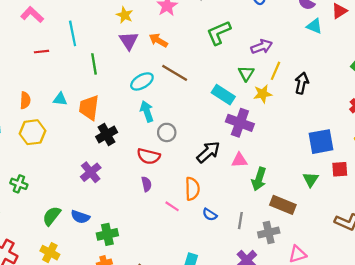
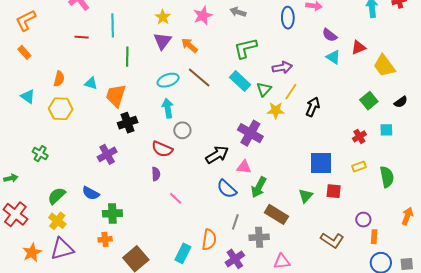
cyan rectangle: (223, 95) -> (240, 81), moved
orange semicircle: (192, 189) -> (209, 240), moved
blue semicircle: (210, 215) -> (227, 189), moved, size x1.5
green semicircle: (52, 216) -> (57, 196), moved

